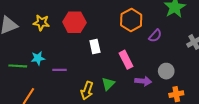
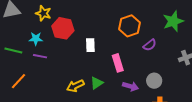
red hexagon: (74, 22) -> (63, 28), moved
cyan star: (38, 58) -> (36, 39), moved
purple line: (59, 70) -> (40, 56), moved
yellow arrow: (87, 91) -> (75, 86), turned 36

